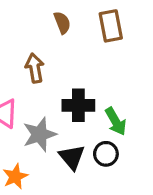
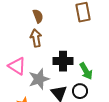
brown semicircle: (62, 23) -> (38, 16), moved

